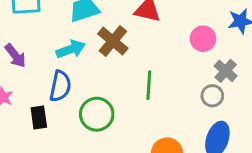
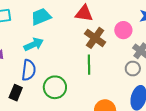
brown cross: (113, 41) -> (95, 38), moved
black rectangle: (39, 117) -> (16, 93), turned 35

